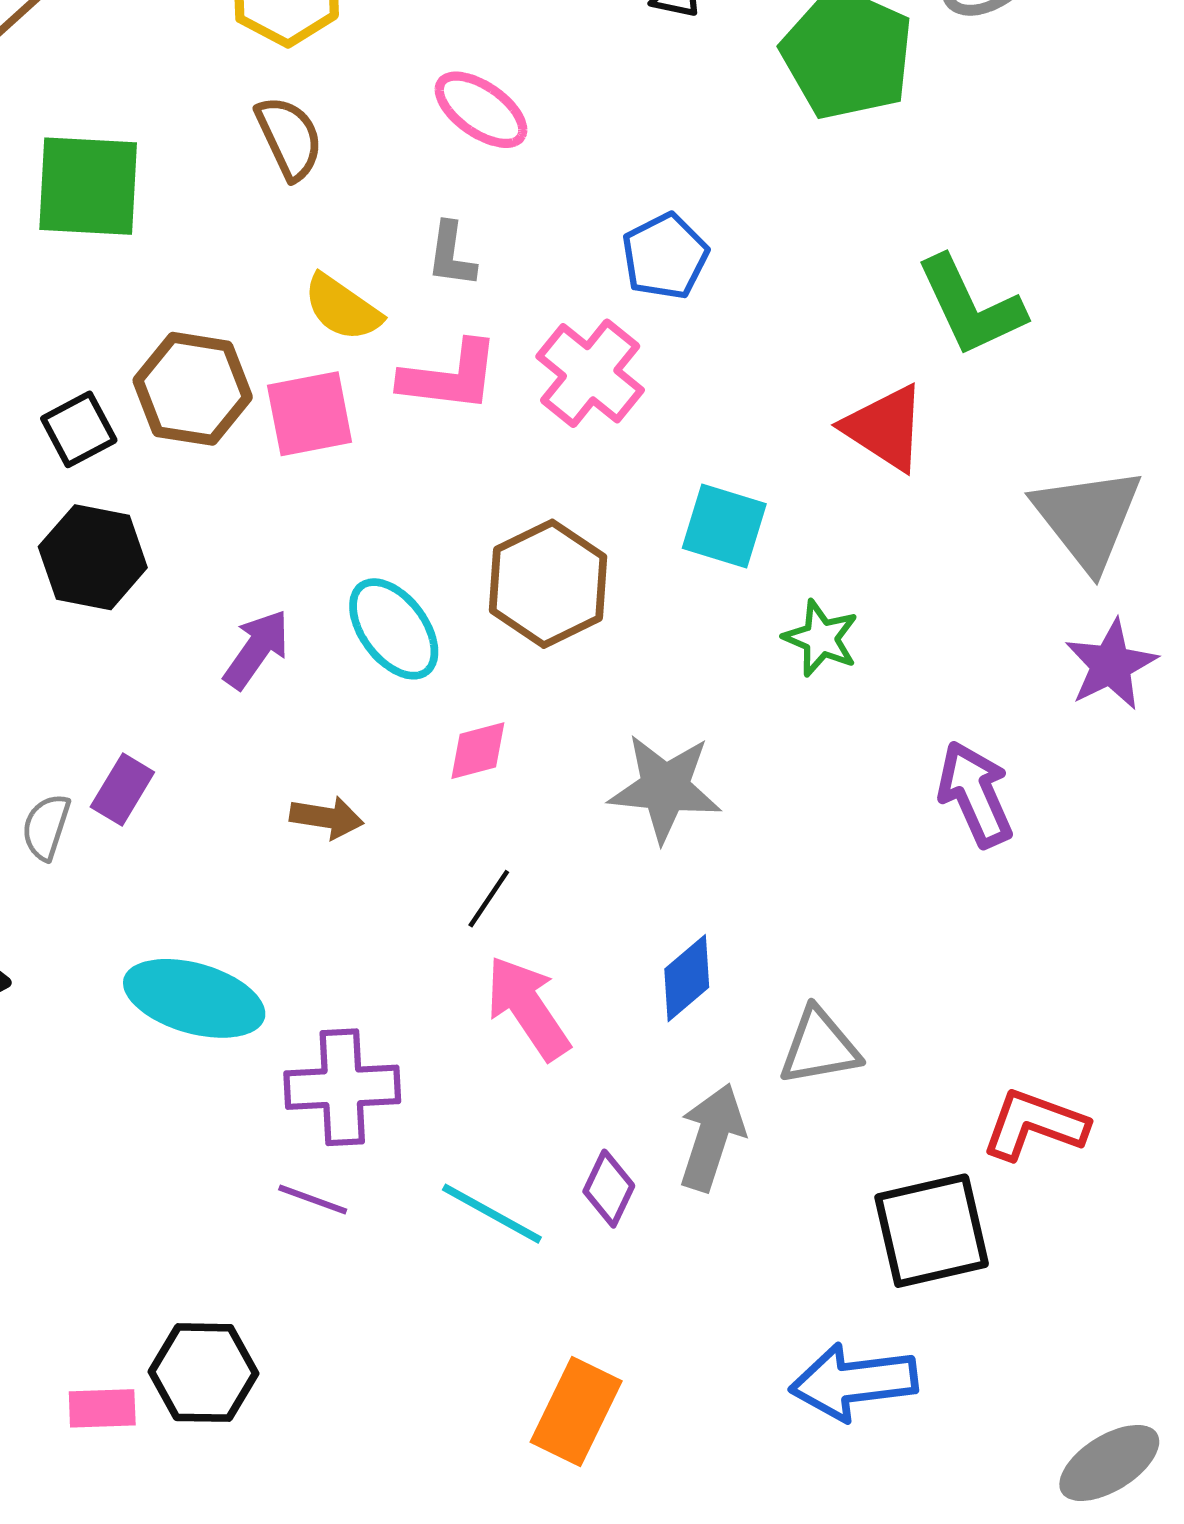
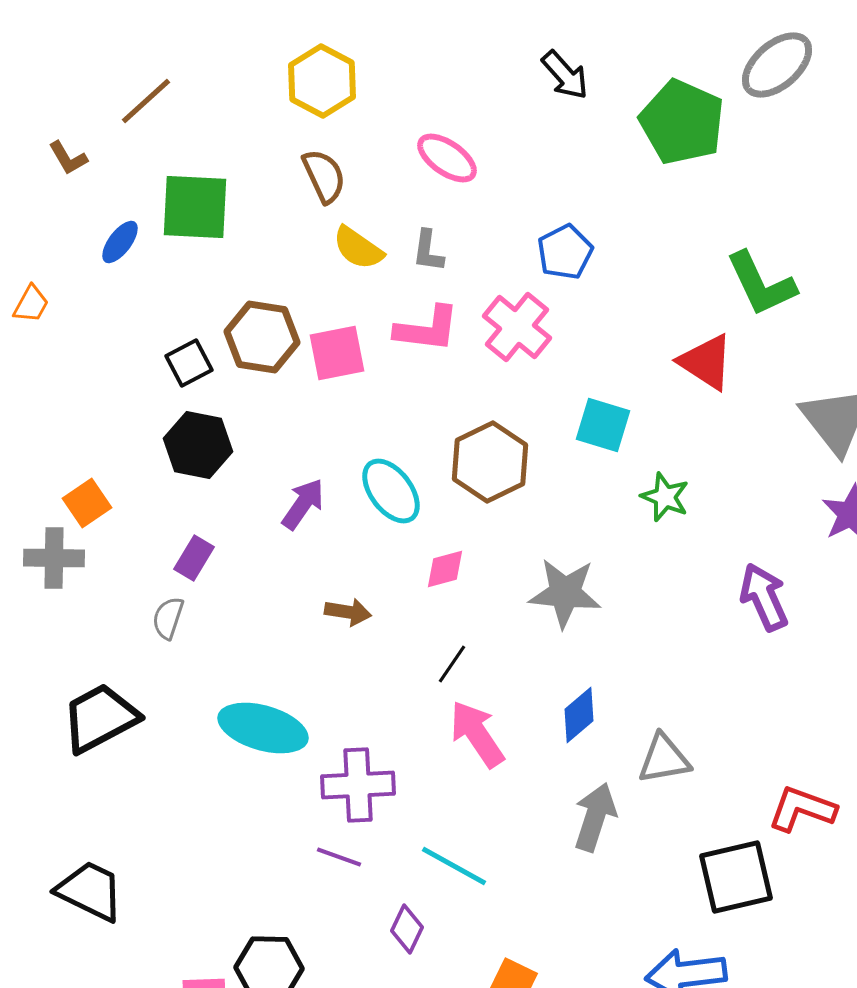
yellow semicircle: (342, 308) -> (358, 248), moved
purple rectangle: (122, 789) -> (194, 558), moved
purple diamond: (609, 1189) -> (407, 929), moved

